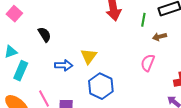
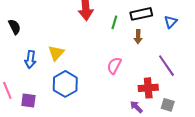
brown arrow: (160, 37) -> (138, 37), moved, turned -80
blue arrow: (64, 65) -> (30, 59), turned 90

